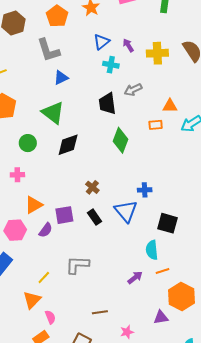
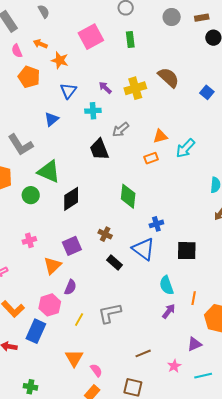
blue triangle: (101, 42) -> (68, 91), moved
gray L-shape: (48, 50) -> (21, 145), moved
blue triangle: (61, 78) -> (52, 119), moved
green diamond: (120, 140) -> (128, 196), moved
green circle: (28, 143) -> (31, 195), moved
purple square: (64, 215) -> (72, 246), moved
pink hexagon: (15, 230) -> (50, 305), moved
cyan semicircle: (152, 250) -> (167, 285), moved
orange line: (162, 271) -> (194, 298), turned -48
yellow line: (44, 278) -> (79, 320), moved
purple triangle: (161, 317) -> (194, 344), moved

